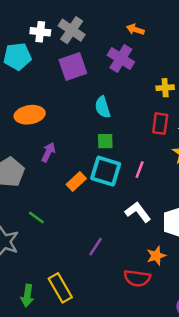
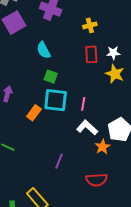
green square: (105, 141) -> (51, 77), turned 32
pink line: (140, 170) -> (83, 104), moved
orange star: (156, 256) -> (103, 147), moved

